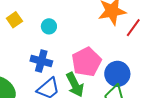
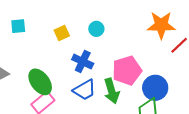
yellow square: (14, 20) -> (62, 33), moved

